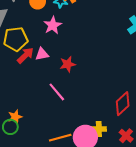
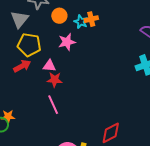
red arrow: (25, 55) -> (22, 66), moved
red star: (68, 64) -> (55, 80), moved

